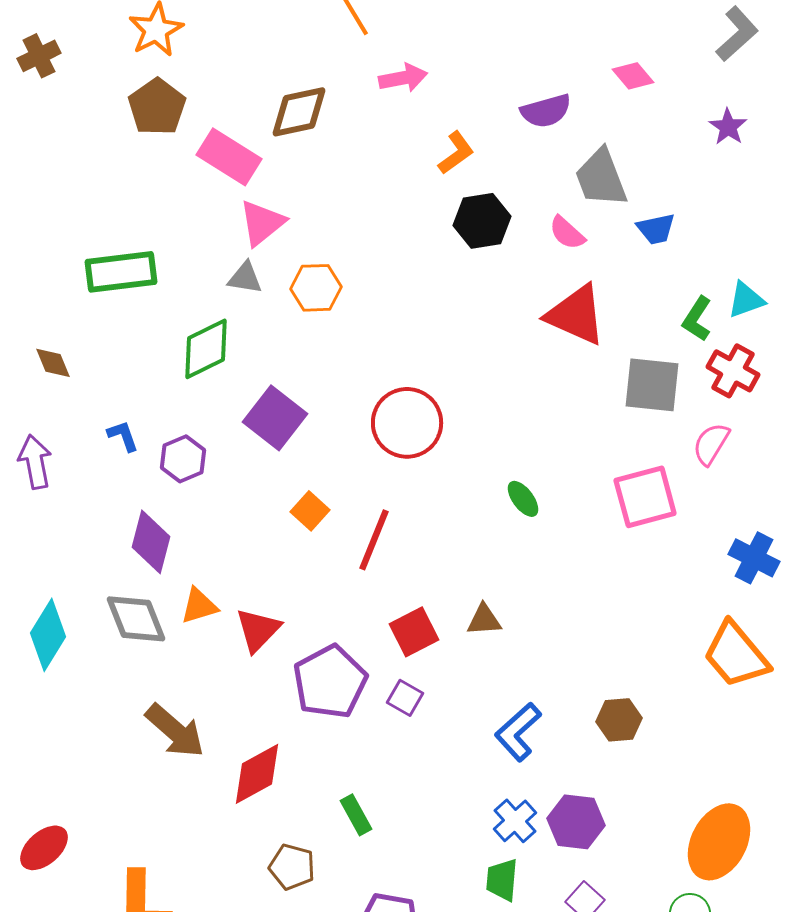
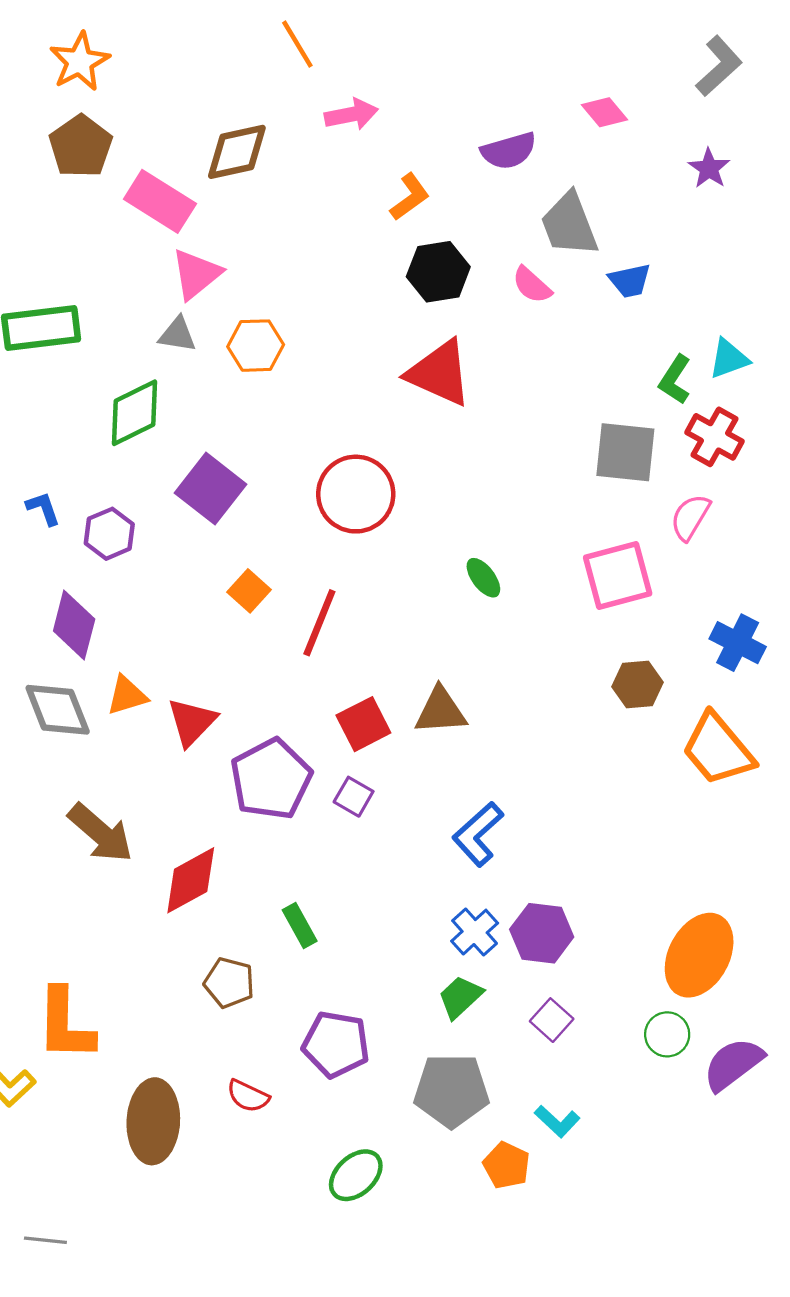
red triangle: (576, 315) -> (439, 373), moved
brown triangle: (484, 620) -> (440, 711), size x1.4
brown hexagon: (619, 720) -> (637, 684), moved
green trapezoid: (502, 880) -> (460, 997), turned 42

